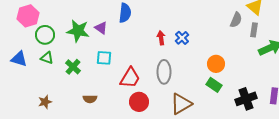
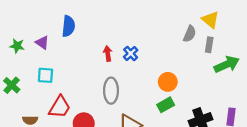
green star: (78, 31) -> (17, 46), size x0.6
red trapezoid: (130, 78) -> (60, 107), moved
green rectangle: (214, 85) -> (166, 105), turned -63

